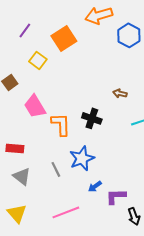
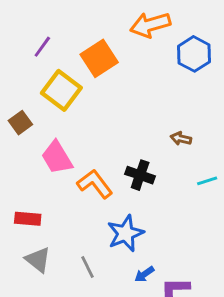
yellow square: (38, 60) -> (61, 90), size x1.5
orange L-shape: (61, 124) -> (95, 184), turned -35
gray line: (56, 169) -> (88, 267), moved

